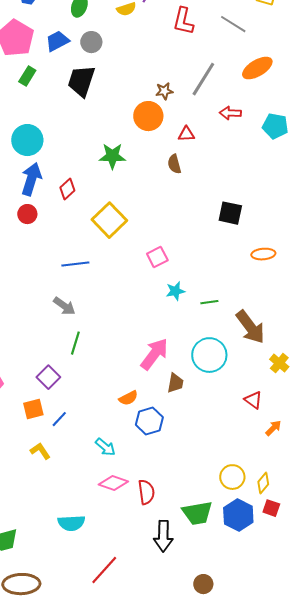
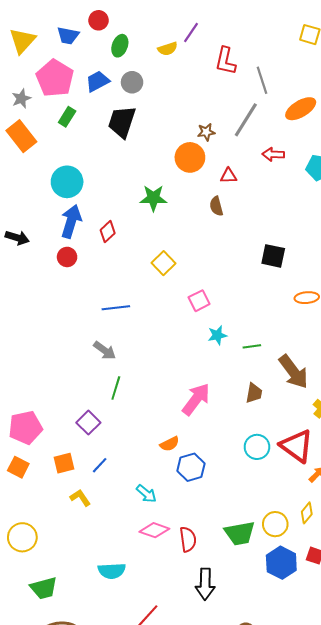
gray line: (233, 24) -> (262, 80), moved, turned 40
yellow square: (109, 220) -> (164, 263), moved, size x0.7
cyan circle: (209, 355) -> (257, 447), moved, size x0.7
brown trapezoid: (175, 383) -> (254, 393), moved
red triangle: (253, 400) -> (297, 446), size x1.8
orange square: (33, 409) -> (64, 463), moved
yellow diamond: (263, 483) -> (307, 513), moved
green trapezoid: (197, 513) -> (240, 533), moved

